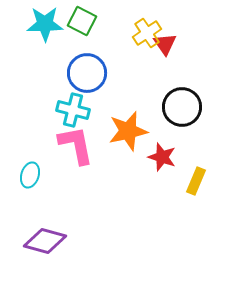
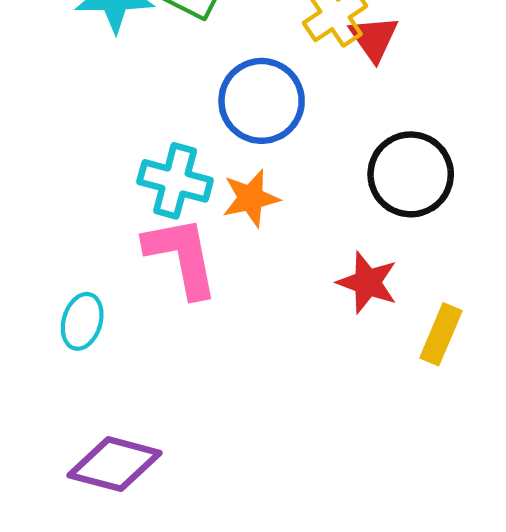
blue circle: (87, 73) -> (262, 101), moved
orange star: (128, 131) -> (251, 198), moved, size x0.7

